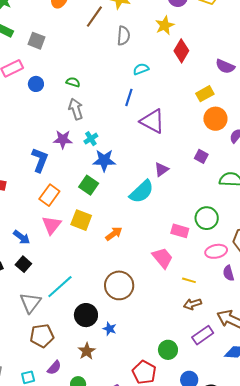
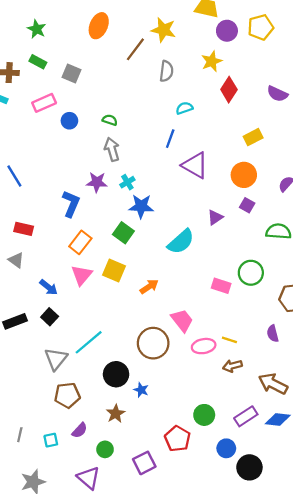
purple semicircle: (225, 66) -> (277, 94), moved
orange circle: (215, 119) -> (244, 175), moved
purple triangle: (161, 170) -> (215, 217), moved
pink ellipse: (216, 251) -> (204, 346), moved
pink trapezoid: (163, 258) -> (182, 320), moved
purple rectangle: (203, 335) -> (246, 416), moved

